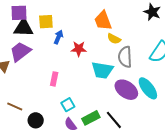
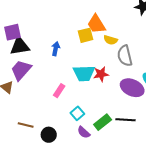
yellow square: (46, 22) -> (85, 35), moved
red star: (79, 49) -> (101, 74), moved
cyan trapezoid: (102, 70) -> (84, 73), moved
pink rectangle: (54, 79) -> (59, 91), turned 32
black line: (114, 120) -> (126, 120), turned -36

